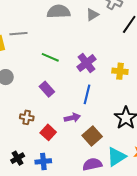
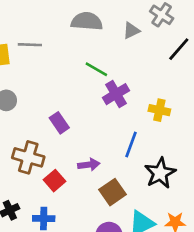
green line: (50, 57) -> (96, 69), moved
blue line: (87, 94) -> (131, 145), moved
brown cross: (27, 117) -> (28, 157), size x1.6

